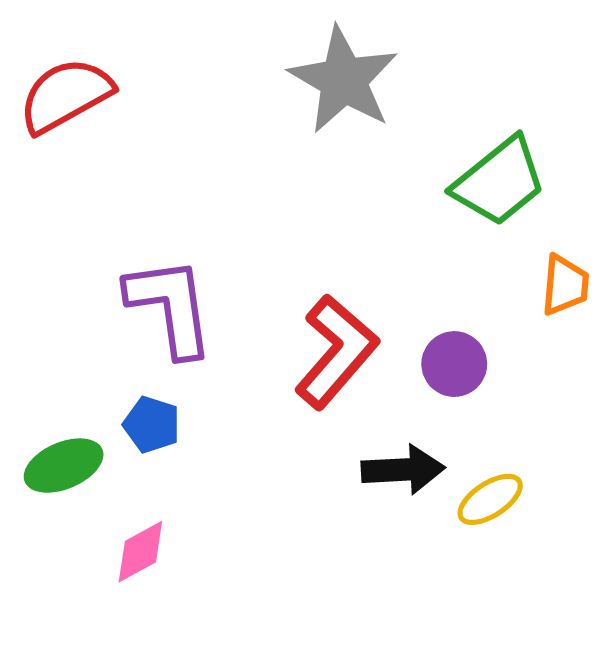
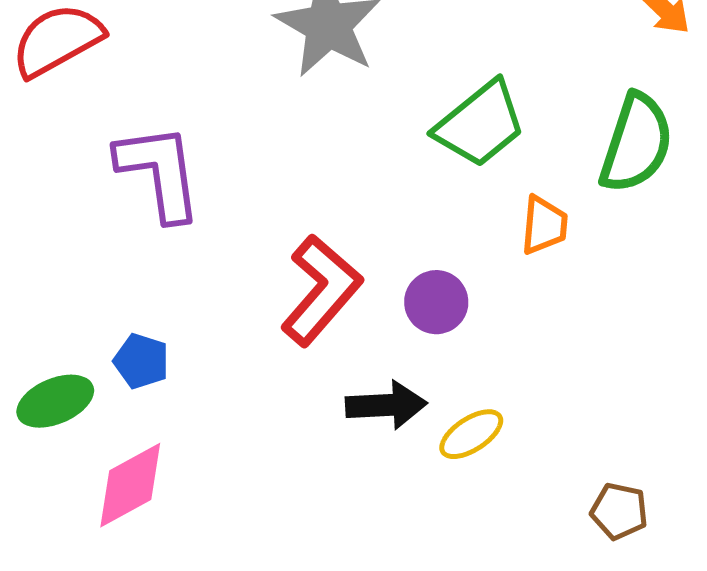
purple L-shape: (170, 307) -> (159, 172), moved
pink diamond: (140, 552) -> (130, 485), size x1.4

